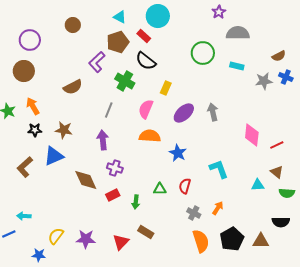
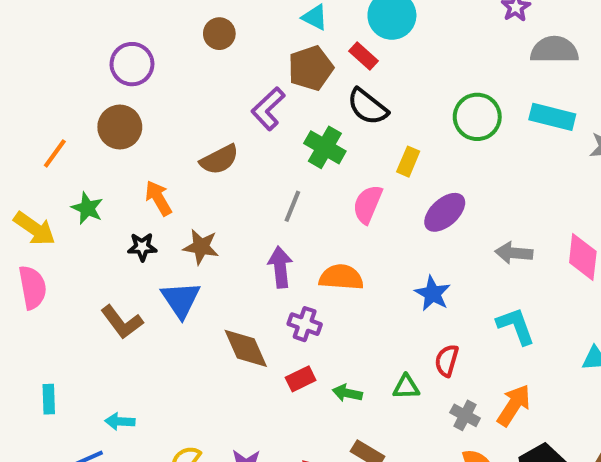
green circle: (203, 53) -> (477, 117), moved
cyan rectangle: (237, 66) -> (552, 117), size x1.5
orange arrow: (33, 106) -> (158, 198), moved
gray arrow: (213, 112) -> (514, 253), moved, turned -72
orange semicircle: (150, 136) -> (341, 277), moved
blue triangle: (54, 156) -> (181, 300), turned -40
brown L-shape: (25, 167) -> (122, 322), turned -85
green triangle: (160, 189) -> (406, 387), moved
green arrow: (136, 202) -> (347, 393), turned 96
orange arrow: (218, 208) -> (514, 405), size x1.5

